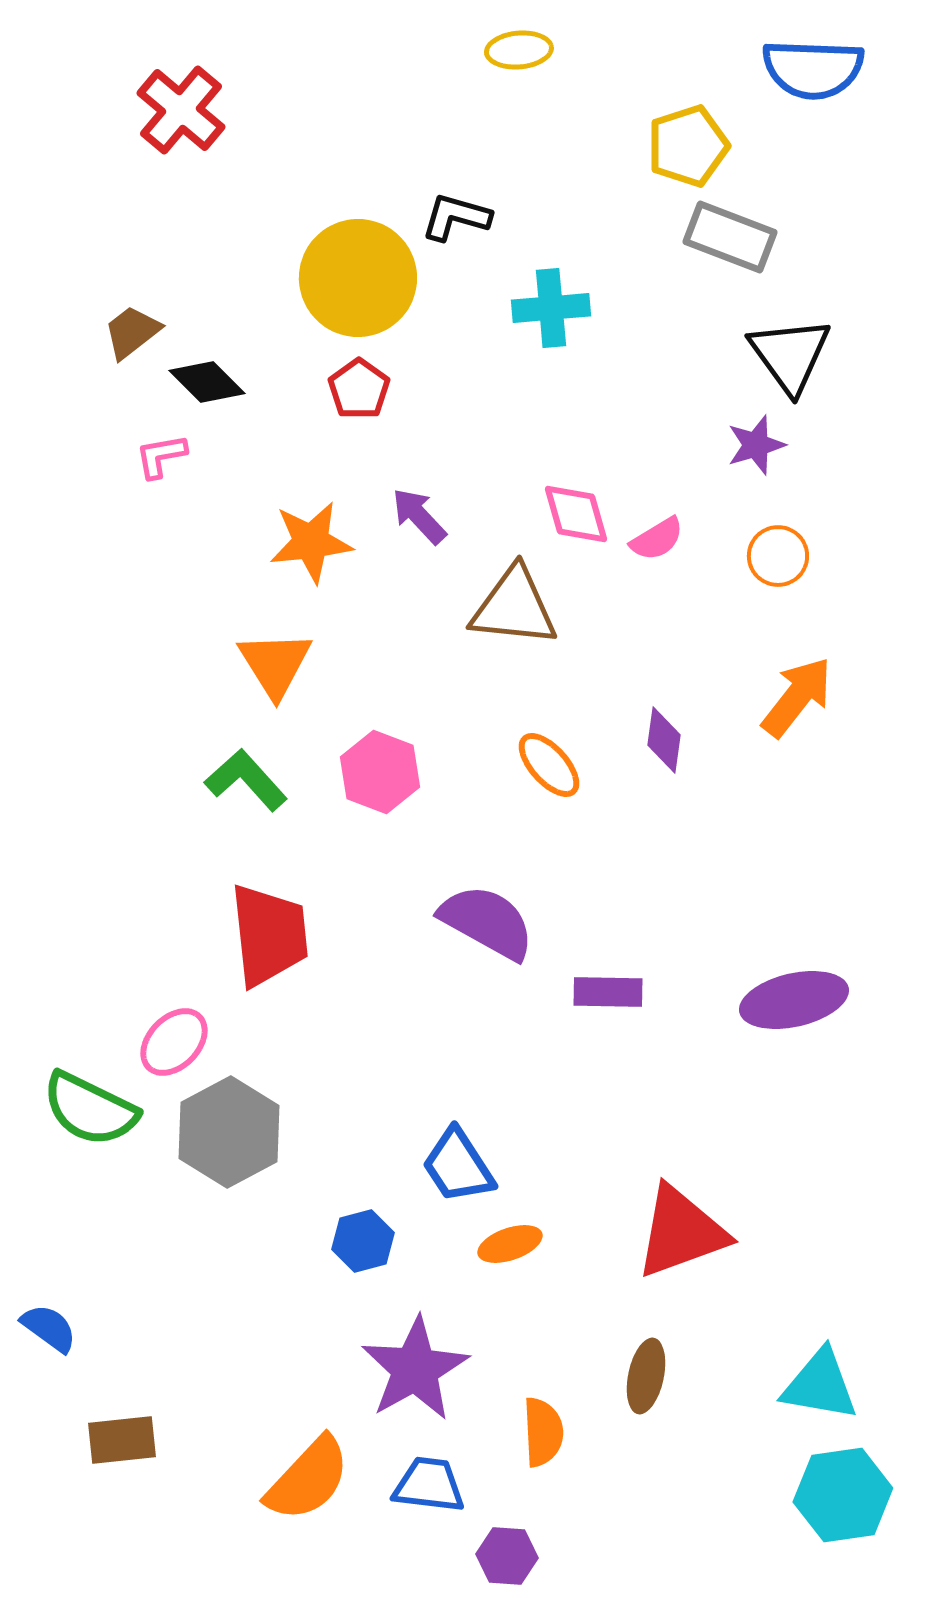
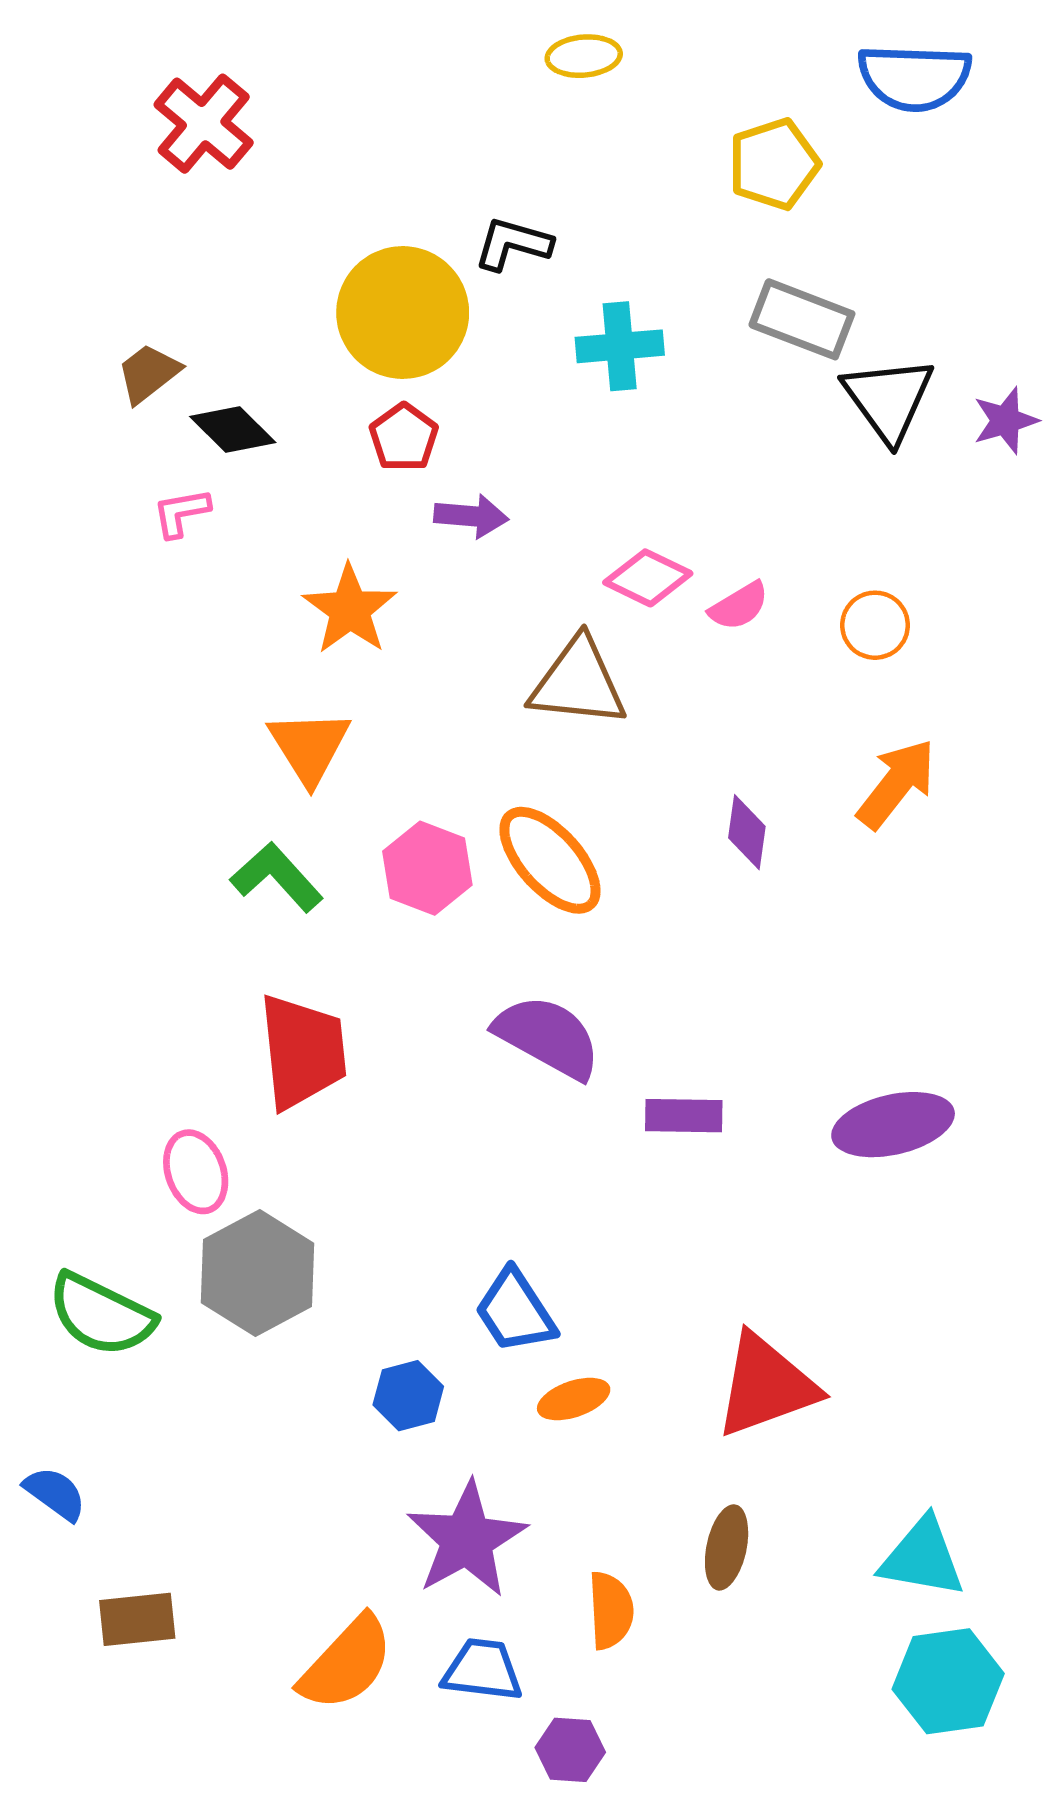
gray rectangle: (730, 237) -> (802, 319), moved
purple star: (756, 445) -> (1005, 421), moved
pink diamond: (576, 514) -> (648, 578), turned -48
purple arrow: (419, 516) -> (471, 516), moved, turned 138
orange star: (311, 542) -> (350, 609), turned -30
orange ellipse: (549, 765) -> (550, 860), moved, size x1.5
pink ellipse: (174, 1042) -> (196, 1172), turned -64
green semicircle: (90, 1109) -> (101, 1315), moved

